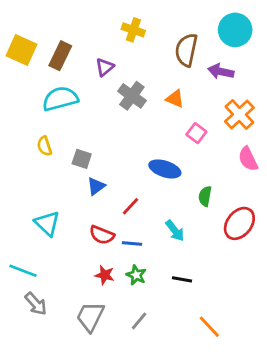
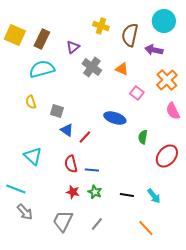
yellow cross: (133, 30) -> (101, 26), moved
blue triangle: (96, 186) -> (67, 130), turned -48
red line: (130, 206) -> (85, 137), moved
cyan arrow: (175, 231) -> (154, 196), moved
red semicircle: (102, 235) -> (71, 164), turned 54

